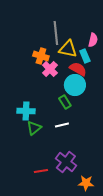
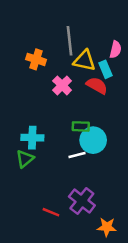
orange cross: (41, 56) -> (36, 59), moved
cyan circle: (75, 85) -> (93, 140), moved
green rectangle: (65, 102) -> (81, 126), turned -56
green triangle: (34, 128) -> (25, 159), moved
red line: (41, 171) -> (51, 212), turned 32

